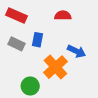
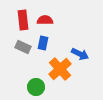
red rectangle: (16, 15) -> (23, 20), turned 60
red semicircle: (63, 15) -> (45, 20), moved

